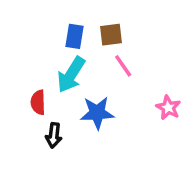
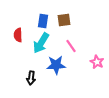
pink line: (123, 66) -> (71, 46), moved
red semicircle: (38, 102) -> (18, 35), moved

